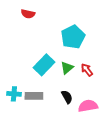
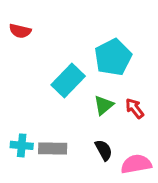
red semicircle: (28, 14) -> (20, 31), moved
cyan rectangle: (44, 65) -> (68, 80), moved

